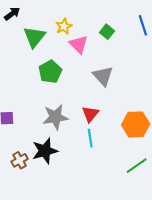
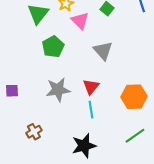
black star: (45, 151) -> (84, 146), moved
brown cross: (20, 160) -> (34, 132), moved

